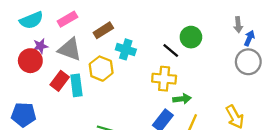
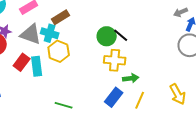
gray arrow: (238, 25) -> (181, 12), turned 72
green circle: (191, 37) -> (107, 36), moved
cyan cross: (126, 49) -> (50, 33), moved

